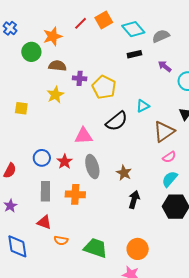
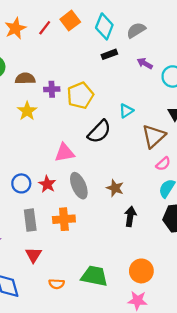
cyan diamond: (133, 29) -> (104, 26), turned 70
orange star: (53, 36) -> (15, 28), moved
yellow pentagon: (104, 87) -> (80, 95), turned 30
red triangle: (44, 222) -> (33, 255), turned 49
orange semicircle: (61, 240) -> (57, 284), moved

